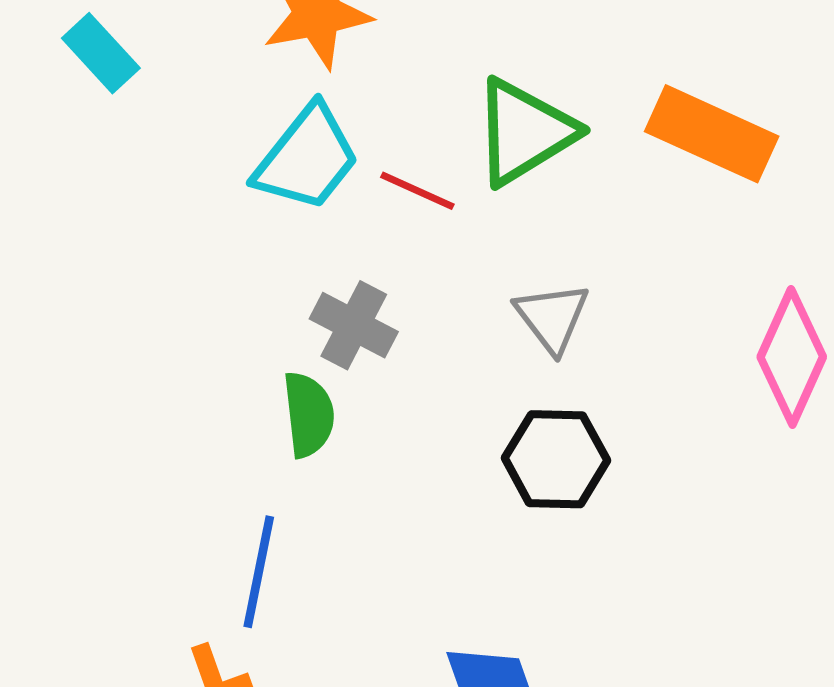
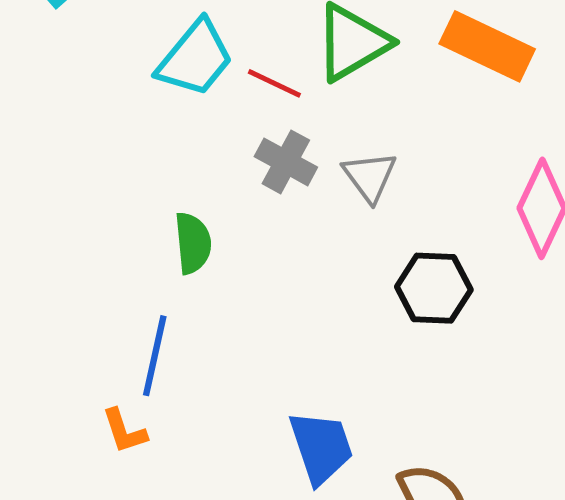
gray cross: (354, 325) -> (286, 162), moved
black hexagon: (556, 459) -> (434, 288), moved

